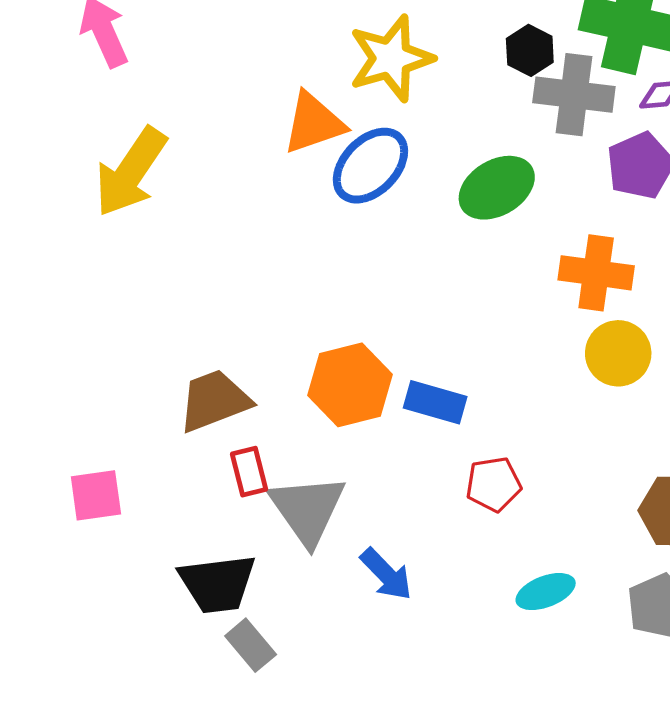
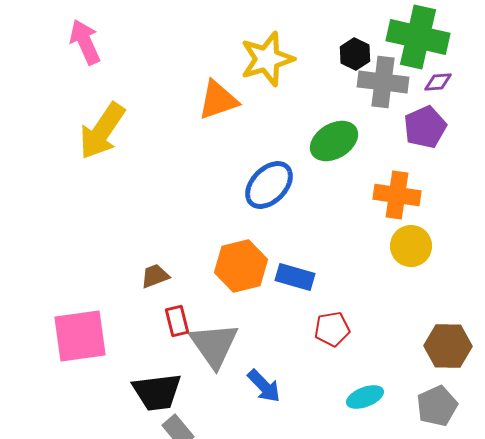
blue ellipse: (370, 166) -> (269, 185), moved
brown trapezoid: (214, 401) -> (155, 276), size x0.6
pink square: (96, 495) -> (80, 336), size x1.6

